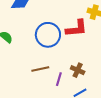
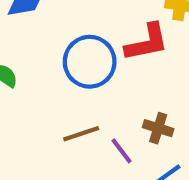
purple line: (59, 79) -> (122, 151), turned -48

